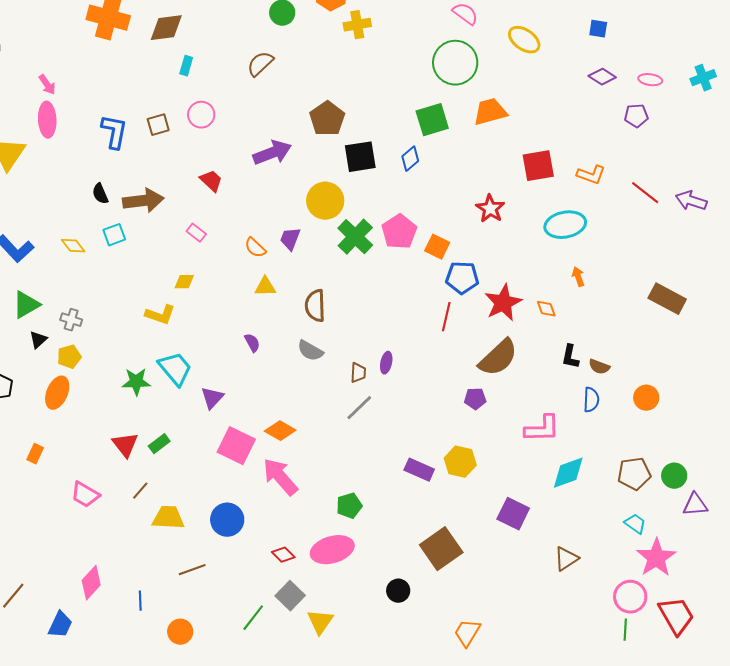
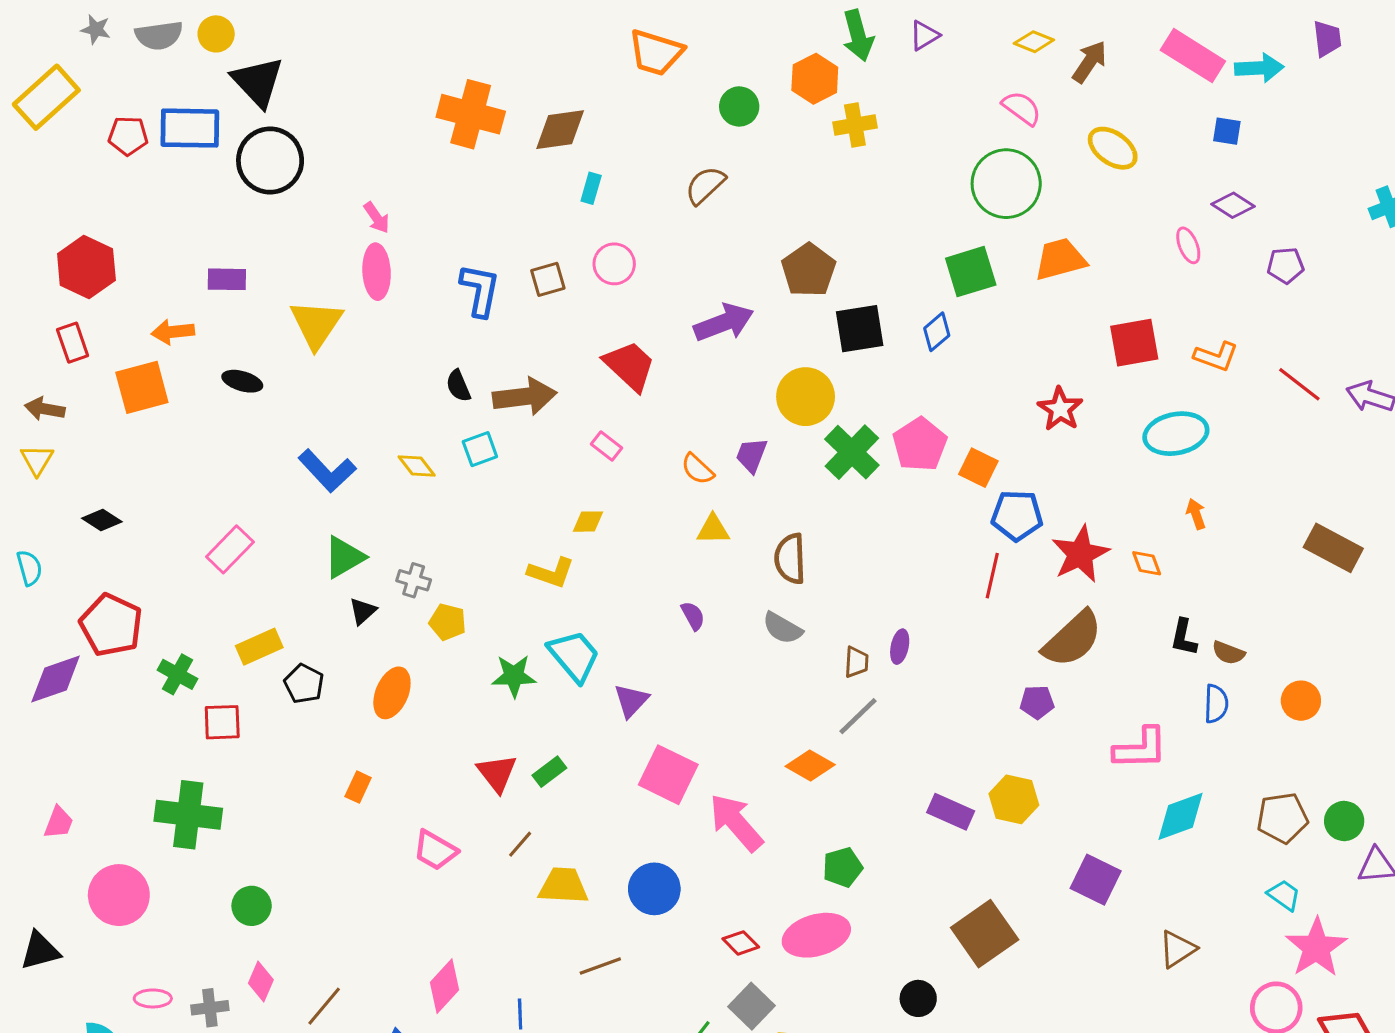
pink ellipse: (650, 80) -> (1188, 245), moved, turned 60
red trapezoid: (211, 181) -> (630, 366), size x1.5
yellow pentagon: (69, 357) -> (448, 622), moved, turned 30
orange diamond: (280, 431) -> (810, 765), moved

